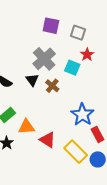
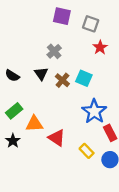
gray cross: (44, 59) -> (54, 51), size x0.6
cyan square: (72, 68) -> (84, 78), moved
yellow rectangle: (76, 152) -> (87, 151), size x0.6

